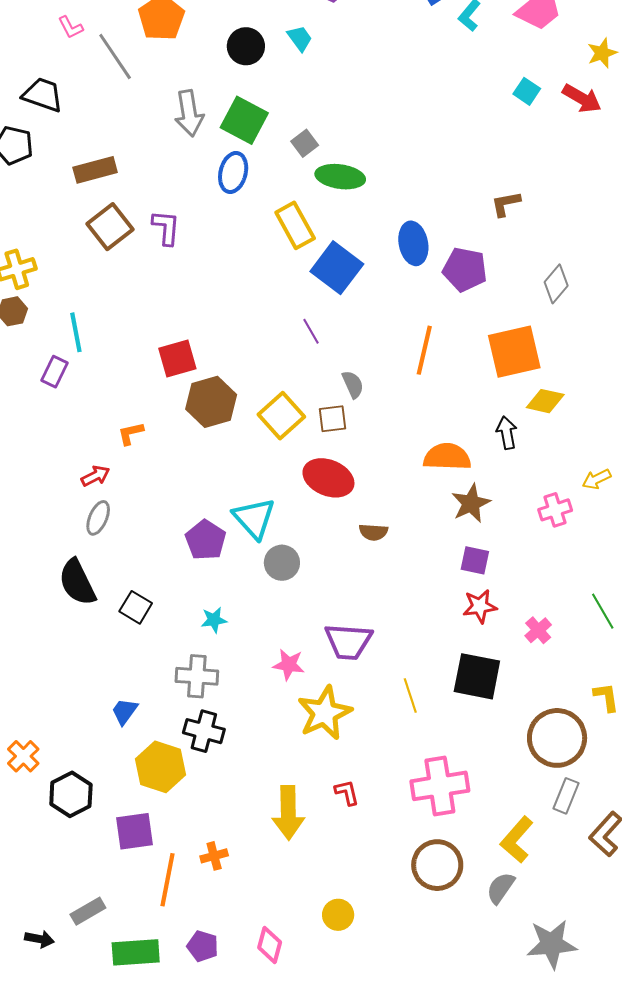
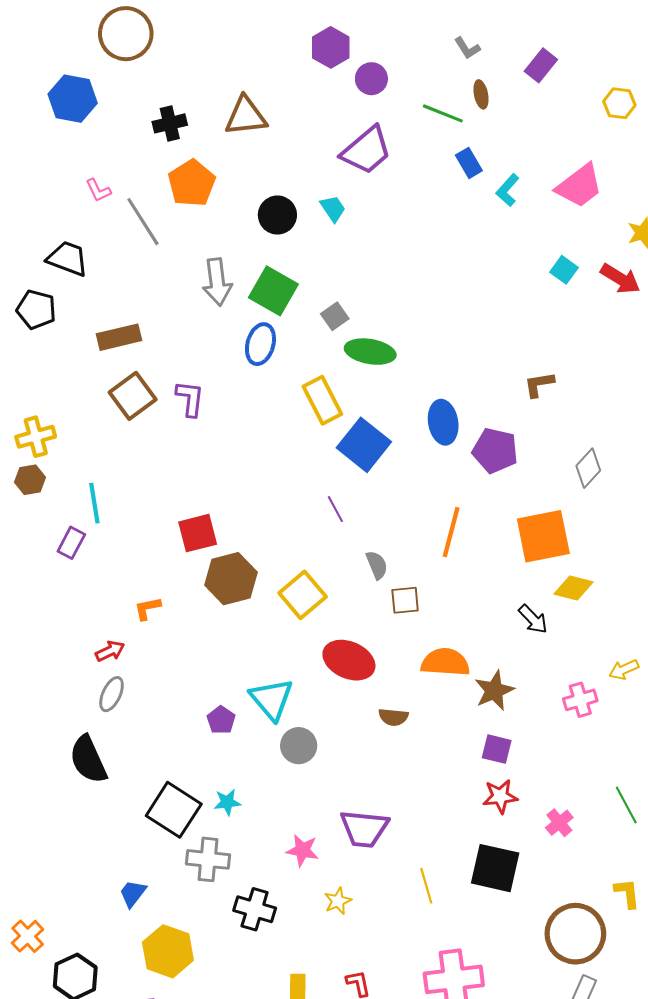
brown square: (332, 419) -> (405, 600), moved
black arrow: (507, 433) -> (533, 619), turned 144
orange semicircle: (447, 457) -> (445, 662), moved
purple pentagon: (206, 540) -> (221, 720), size x0.7
black square: (136, 607) -> (174, 810), moved, size x1.6
yellow star: (325, 713) -> (338, 901), size x0.5
black cross: (204, 731) -> (255, 909), moved

